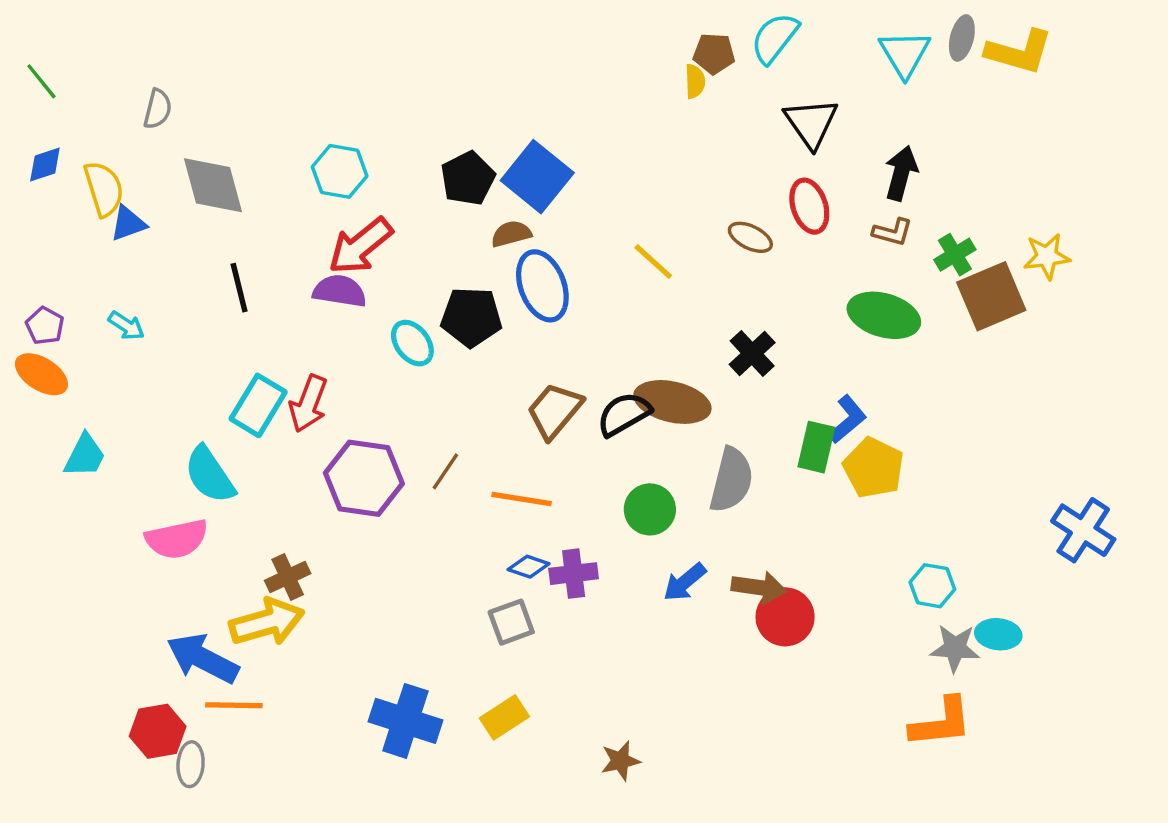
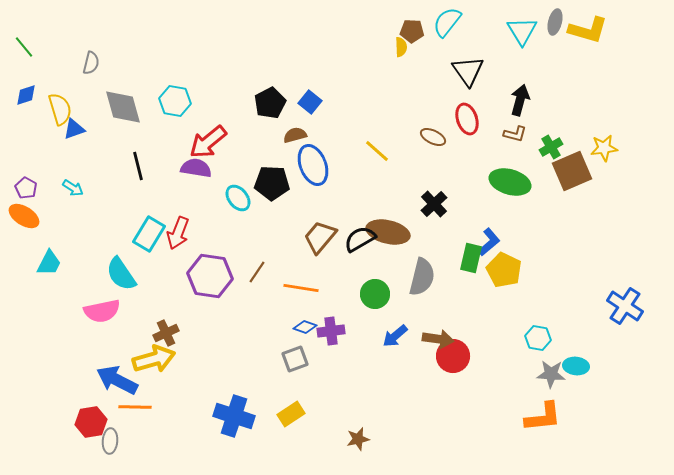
cyan hexagon: (340, 171) -> (175, 101), moved
blue square: (537, 177) -> (310, 102), size x0.6

